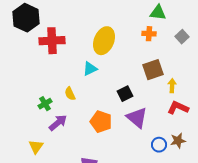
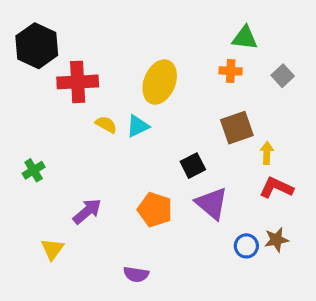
yellow semicircle: (70, 94) -> (106, 125), moved, turned 144
green cross: (45, 104) -> (34, 170), moved

